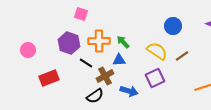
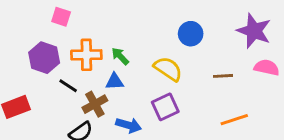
brown line: (182, 56) -> (223, 76), moved, turned 32

